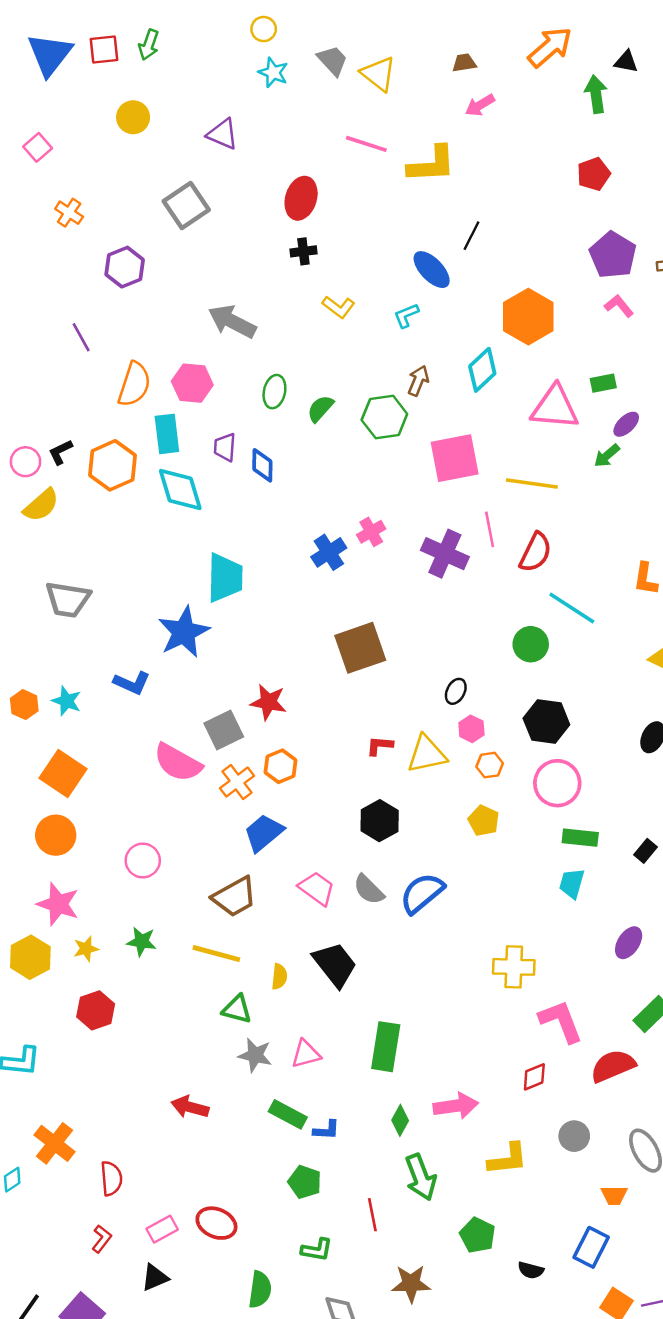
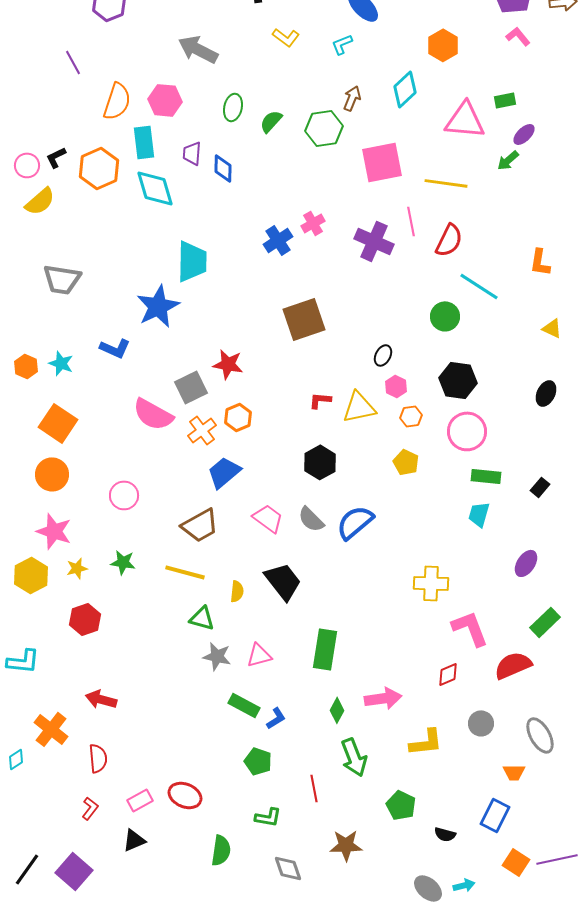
orange hexagon: (528, 317) -> (443, 45), size x0.7
red arrow: (190, 1107) -> (101, 699), moved
blue L-shape: (326, 1130) -> (276, 718), turned -35

